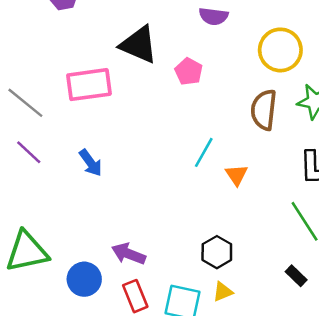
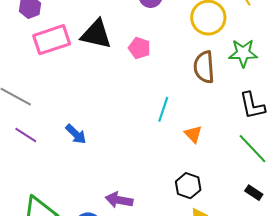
pink rectangle: (89, 85) -> (52, 40), moved
orange triangle: (237, 175) -> (193, 134), moved

